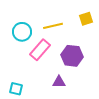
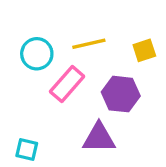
yellow square: (86, 19) -> (144, 50), moved
purple triangle: (59, 82) -> (99, 138), size x1.5

